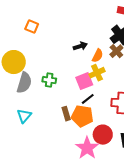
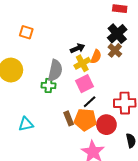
yellow cross: (97, 73) -> (82, 63), moved
gray semicircle: (24, 83) -> (55, 70), moved
cyan triangle: (24, 116) -> (26, 124), turned 42
red circle: (103, 135) -> (106, 125), moved

